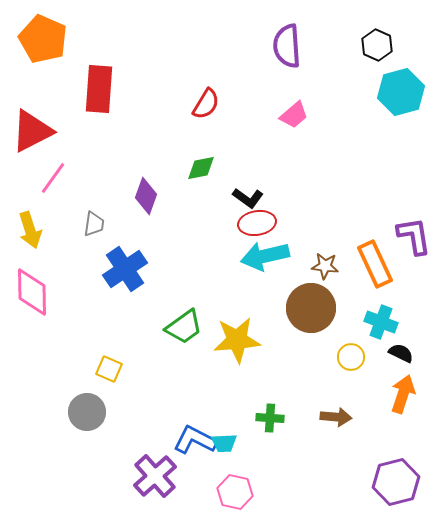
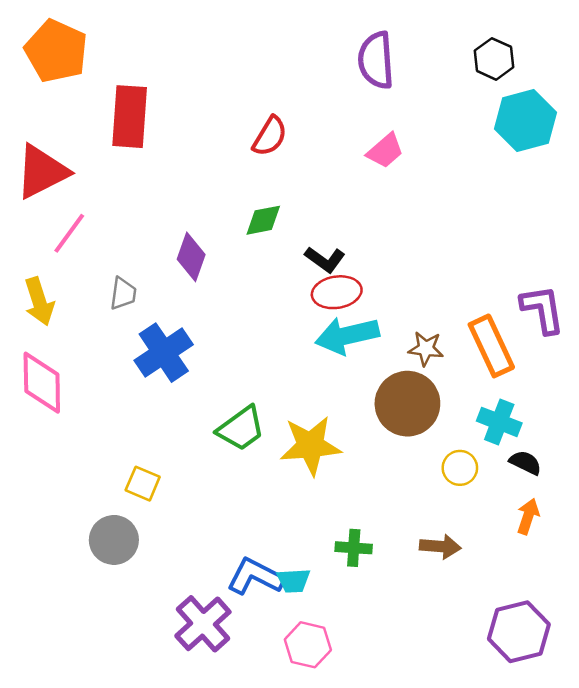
orange arrow: (403, 394) -> (528, 516), size x0.7

